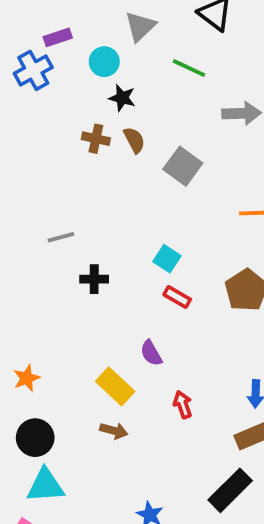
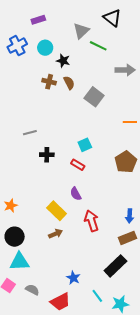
gray triangle: (140, 26) -> (81, 31), moved
purple rectangle: (58, 37) -> (38, 20), moved
cyan circle: (104, 62) -> (45, 48), moved
cyan square: (167, 259) -> (85, 145), turned 32
red rectangle: (177, 297) -> (78, 165), moved
red arrow: (183, 405) -> (92, 221), size x1.5
brown arrow: (114, 431) -> (56, 234), turned -40

